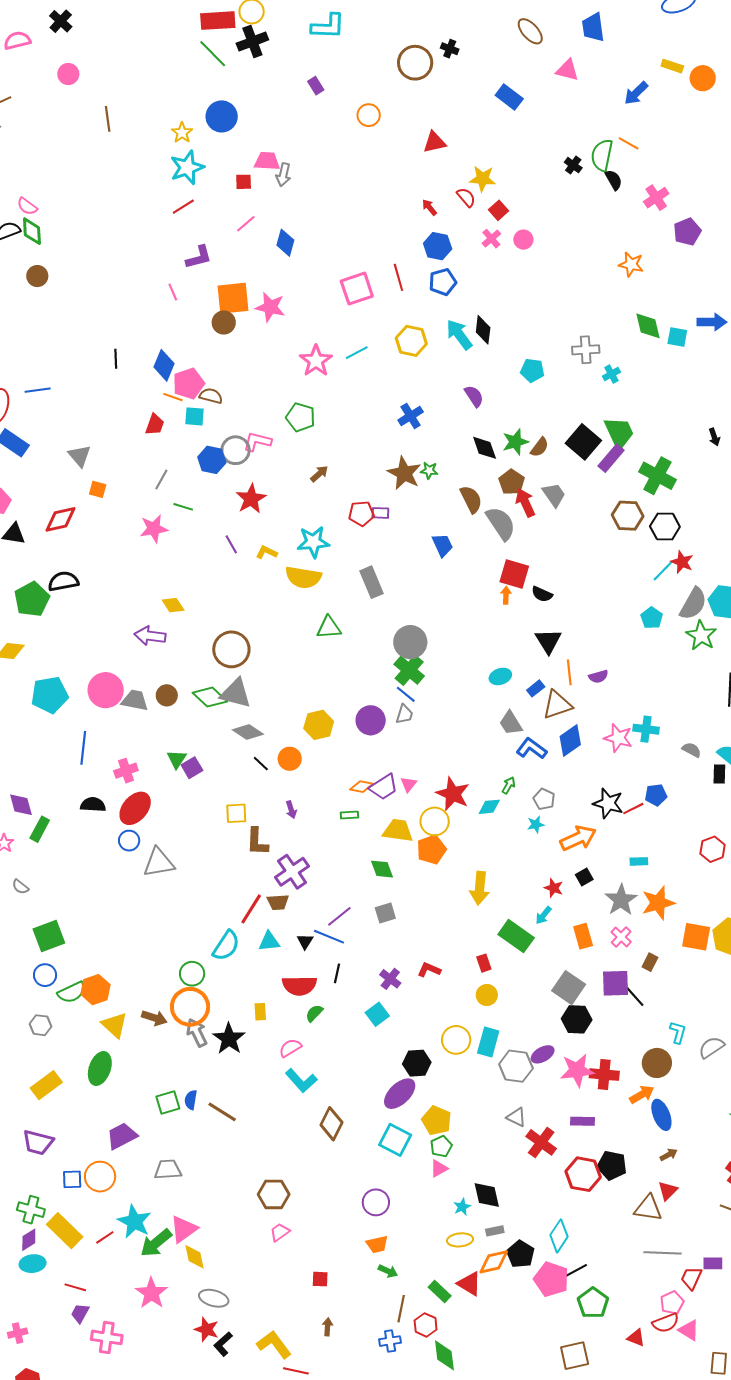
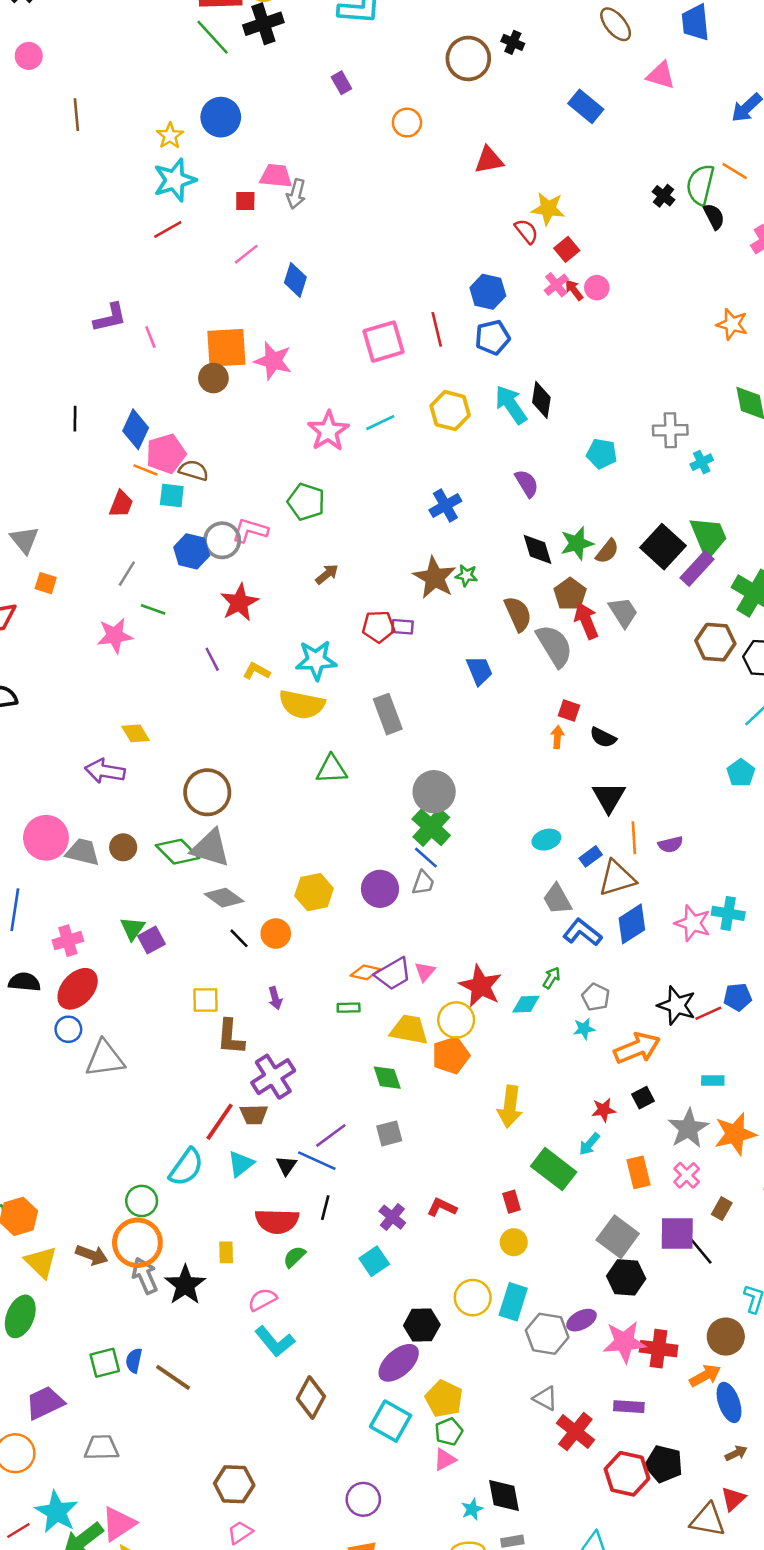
red arrow: (429, 207) -> (574, 290), moved
purple L-shape: (199, 257) -> (110, 318), moved
red square: (514, 574) -> (569, 711), size x0.6
red star: (554, 888) -> (604, 1110), turned -30
cyan triangle: (269, 941) -> (241, 1164), turned -35

